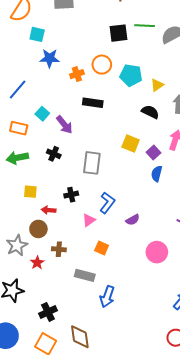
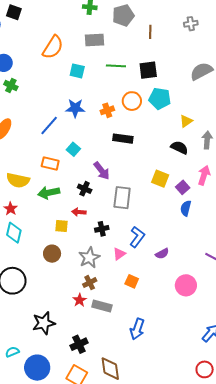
green line: (145, 26) -> (116, 66), moved
cyan square: (37, 34) -> (77, 71), moved
blue star: (50, 58) -> (75, 108), moved
cyan pentagon: (131, 75) -> (160, 99), moved
purple arrow: (64, 125) -> (102, 171), moved
red arrow: (49, 210) -> (79, 212), moved
brown circle: (38, 229) -> (52, 254), moved
gray star: (17, 245) -> (89, 258), moved
brown cross: (59, 249) -> (90, 283), turned -32
red star: (37, 263) -> (80, 300), moved
gray rectangle: (85, 275) -> (102, 306), moved

